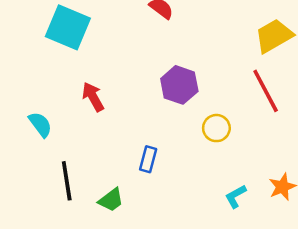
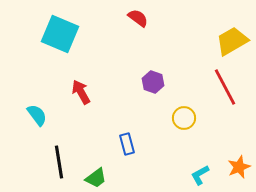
purple hexagon: (179, 85) -> (153, 82), size x0.7
blue rectangle: (148, 159) -> (127, 144), turned -30

